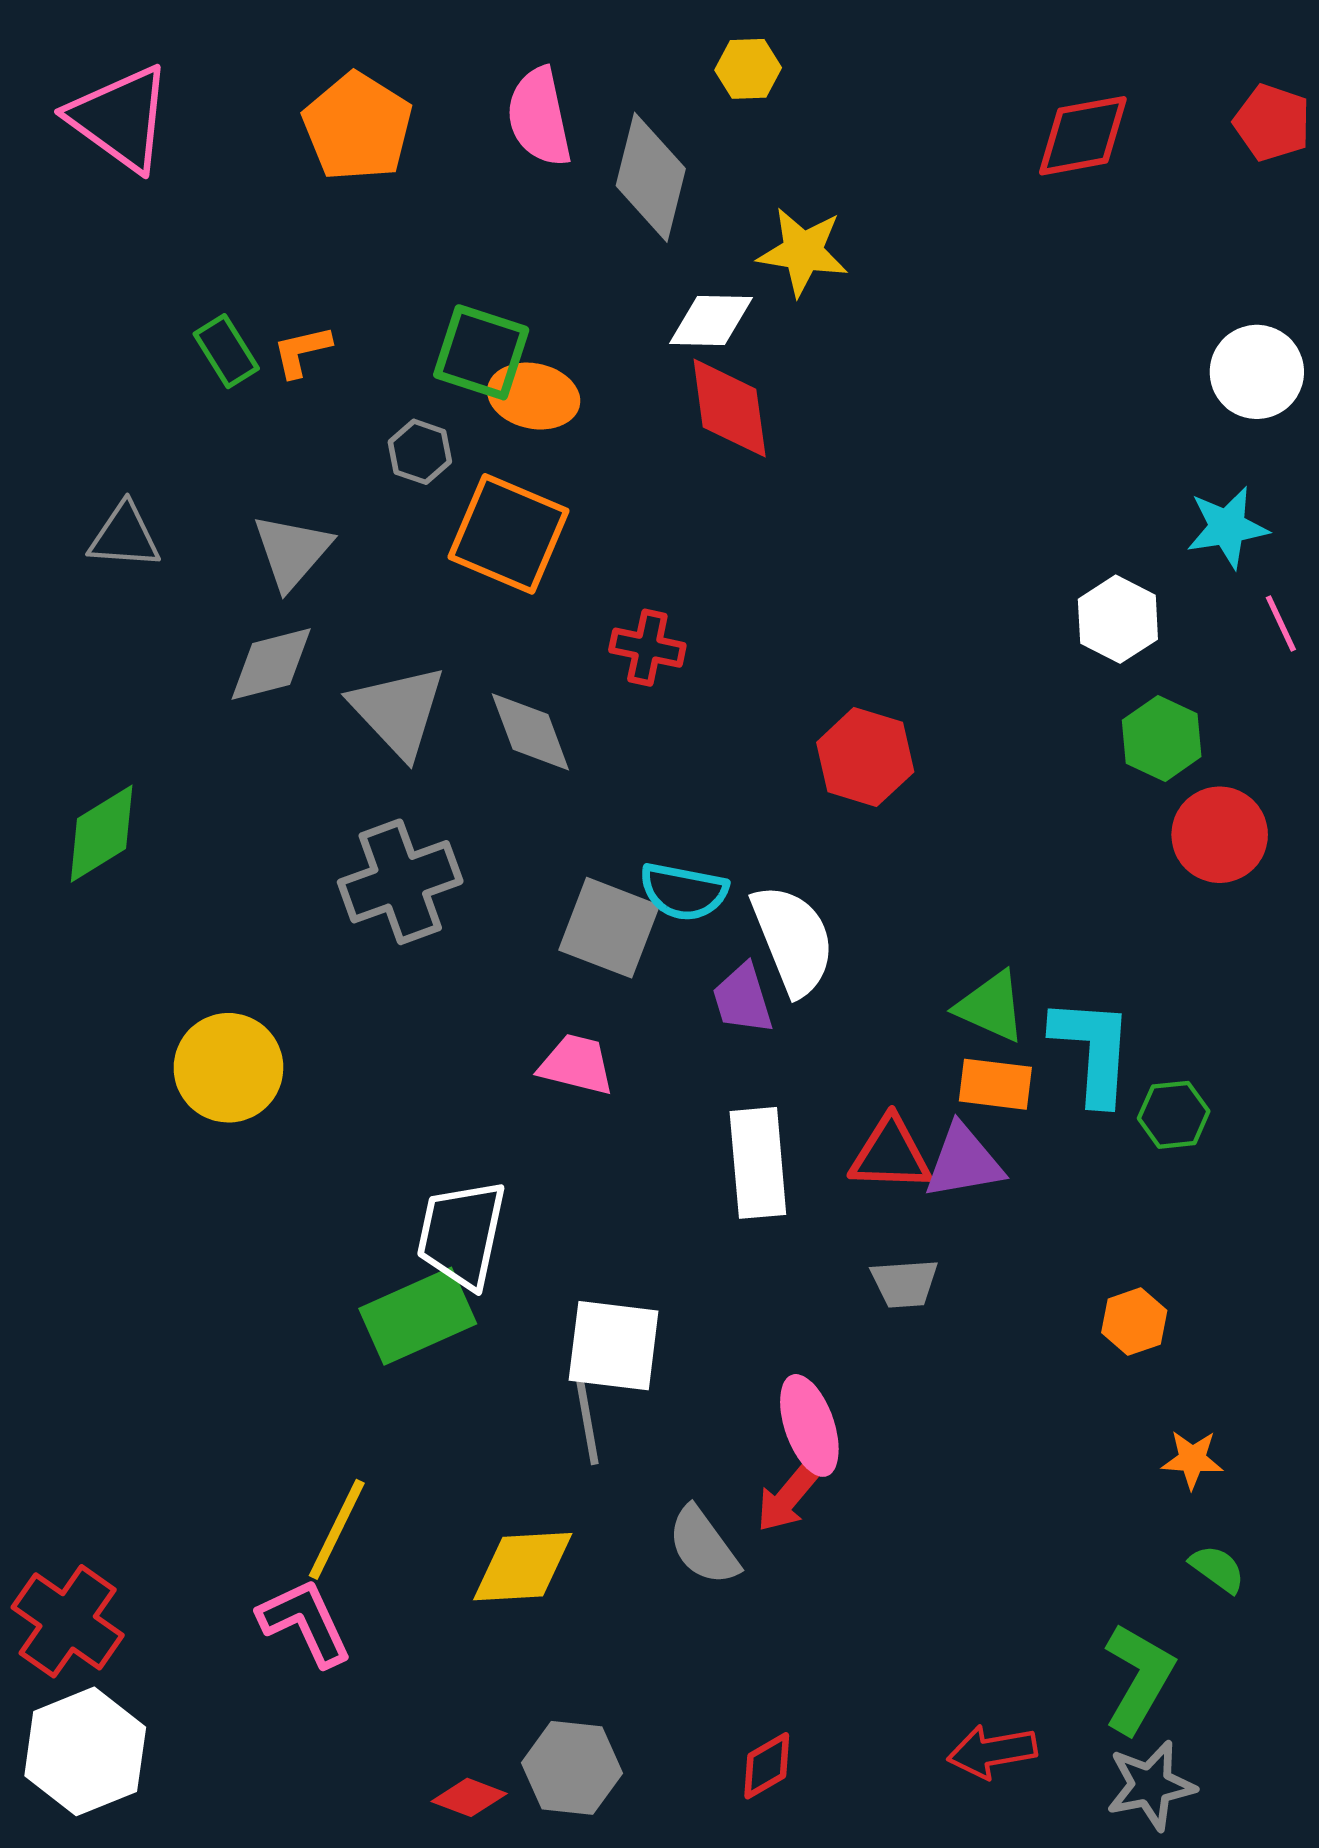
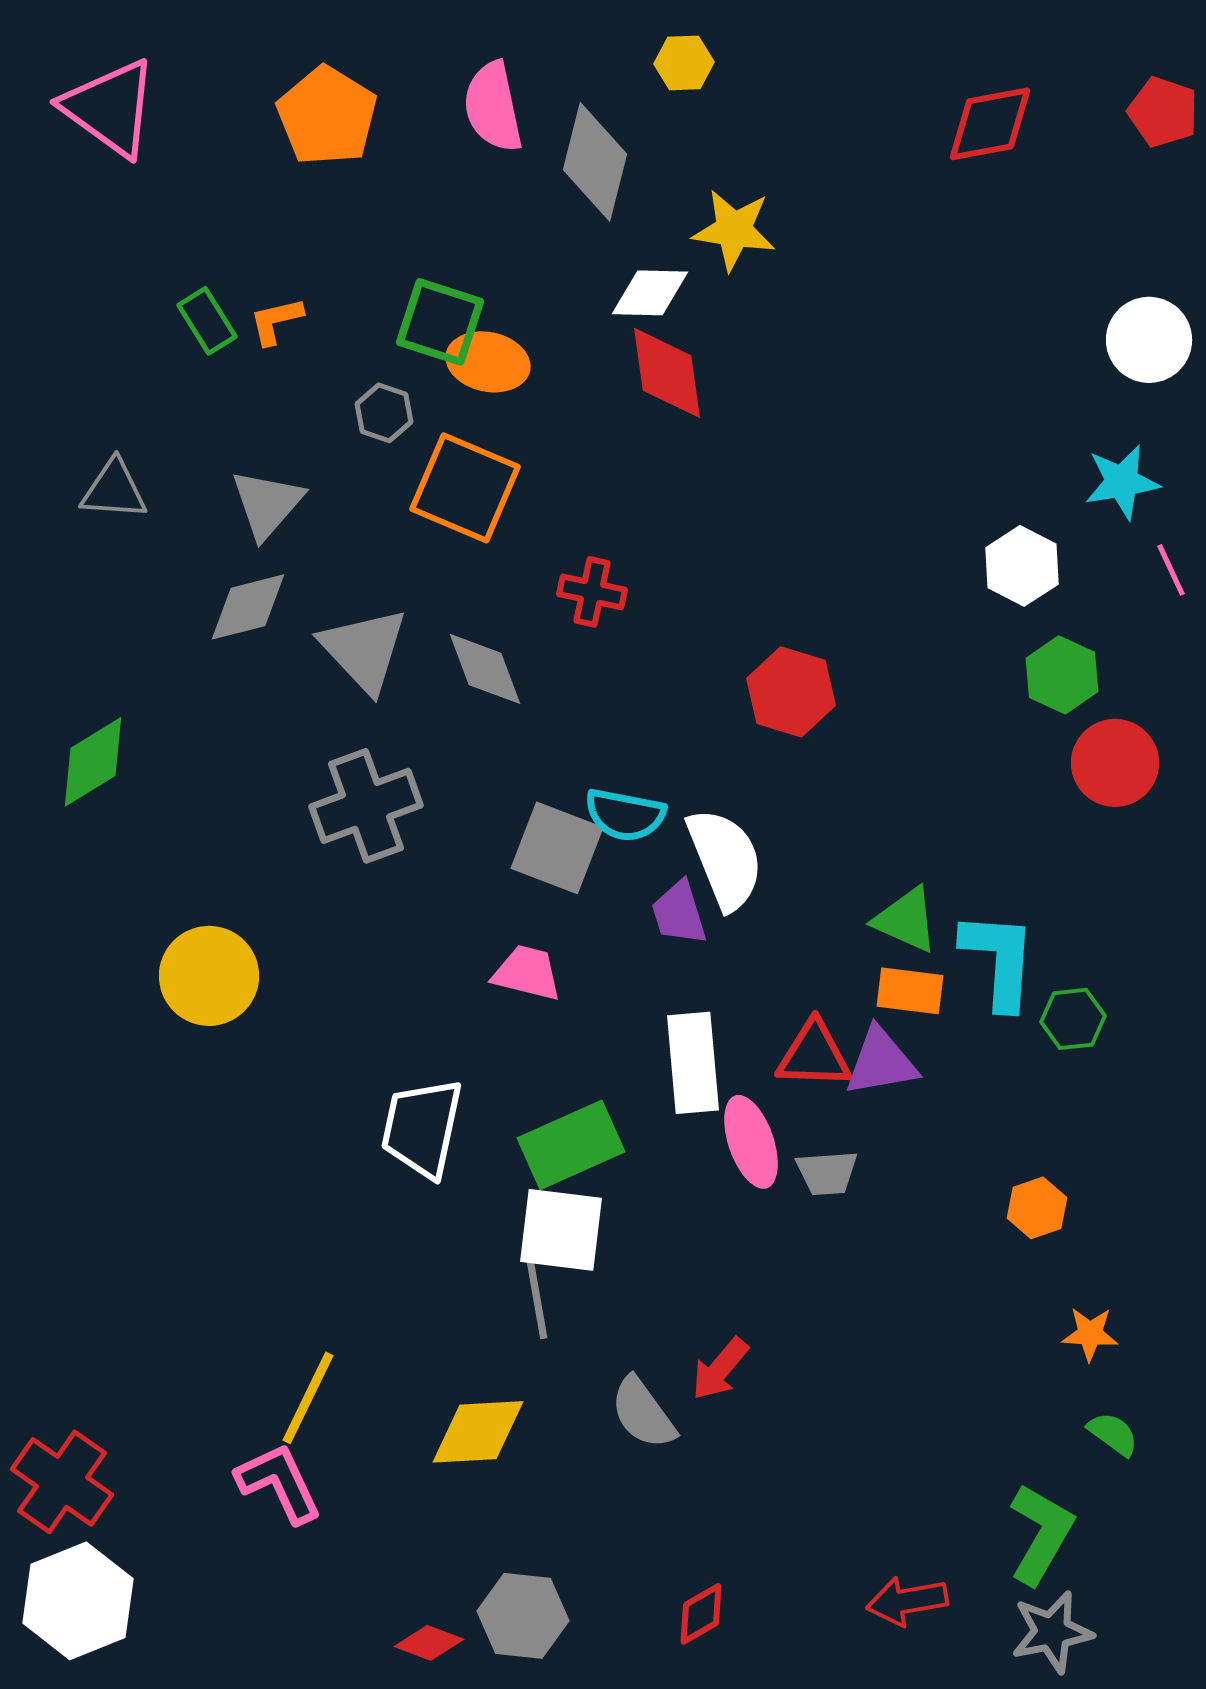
green rectangle: (418, 1316) -> (571, 1145), moved
pink ellipse: (809, 1425) -> (751, 1142), moved

